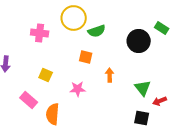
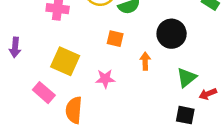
black circle: (139, 41) -> (172, 34), moved
yellow square: (46, 75) -> (65, 61), size x1.6
green triangle: (143, 88) -> (187, 77), turned 30

